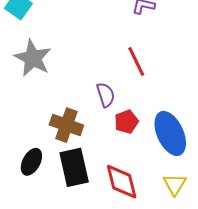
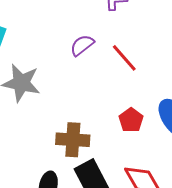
purple semicircle: (106, 95) -> (82, 45), moved, turned -95

